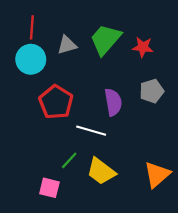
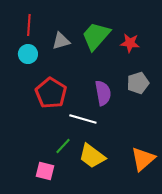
cyan circle: (31, 59) -> (28, 54), size x0.7

